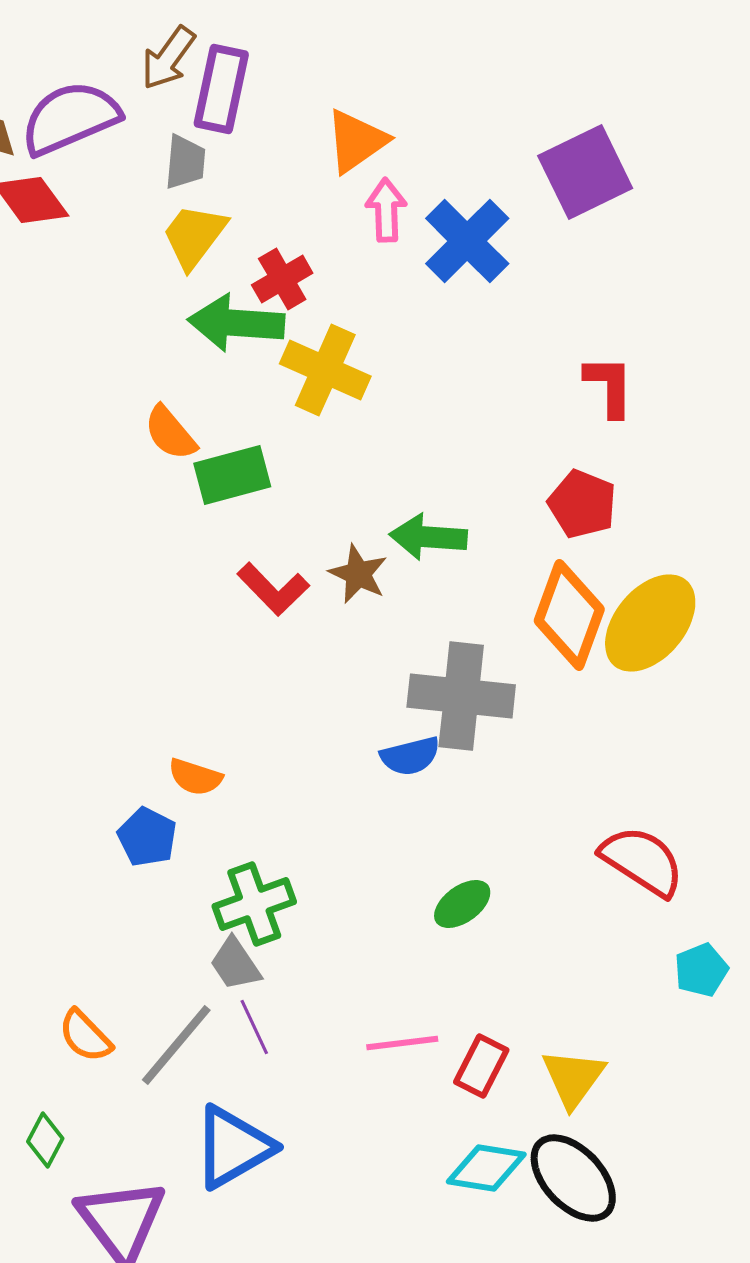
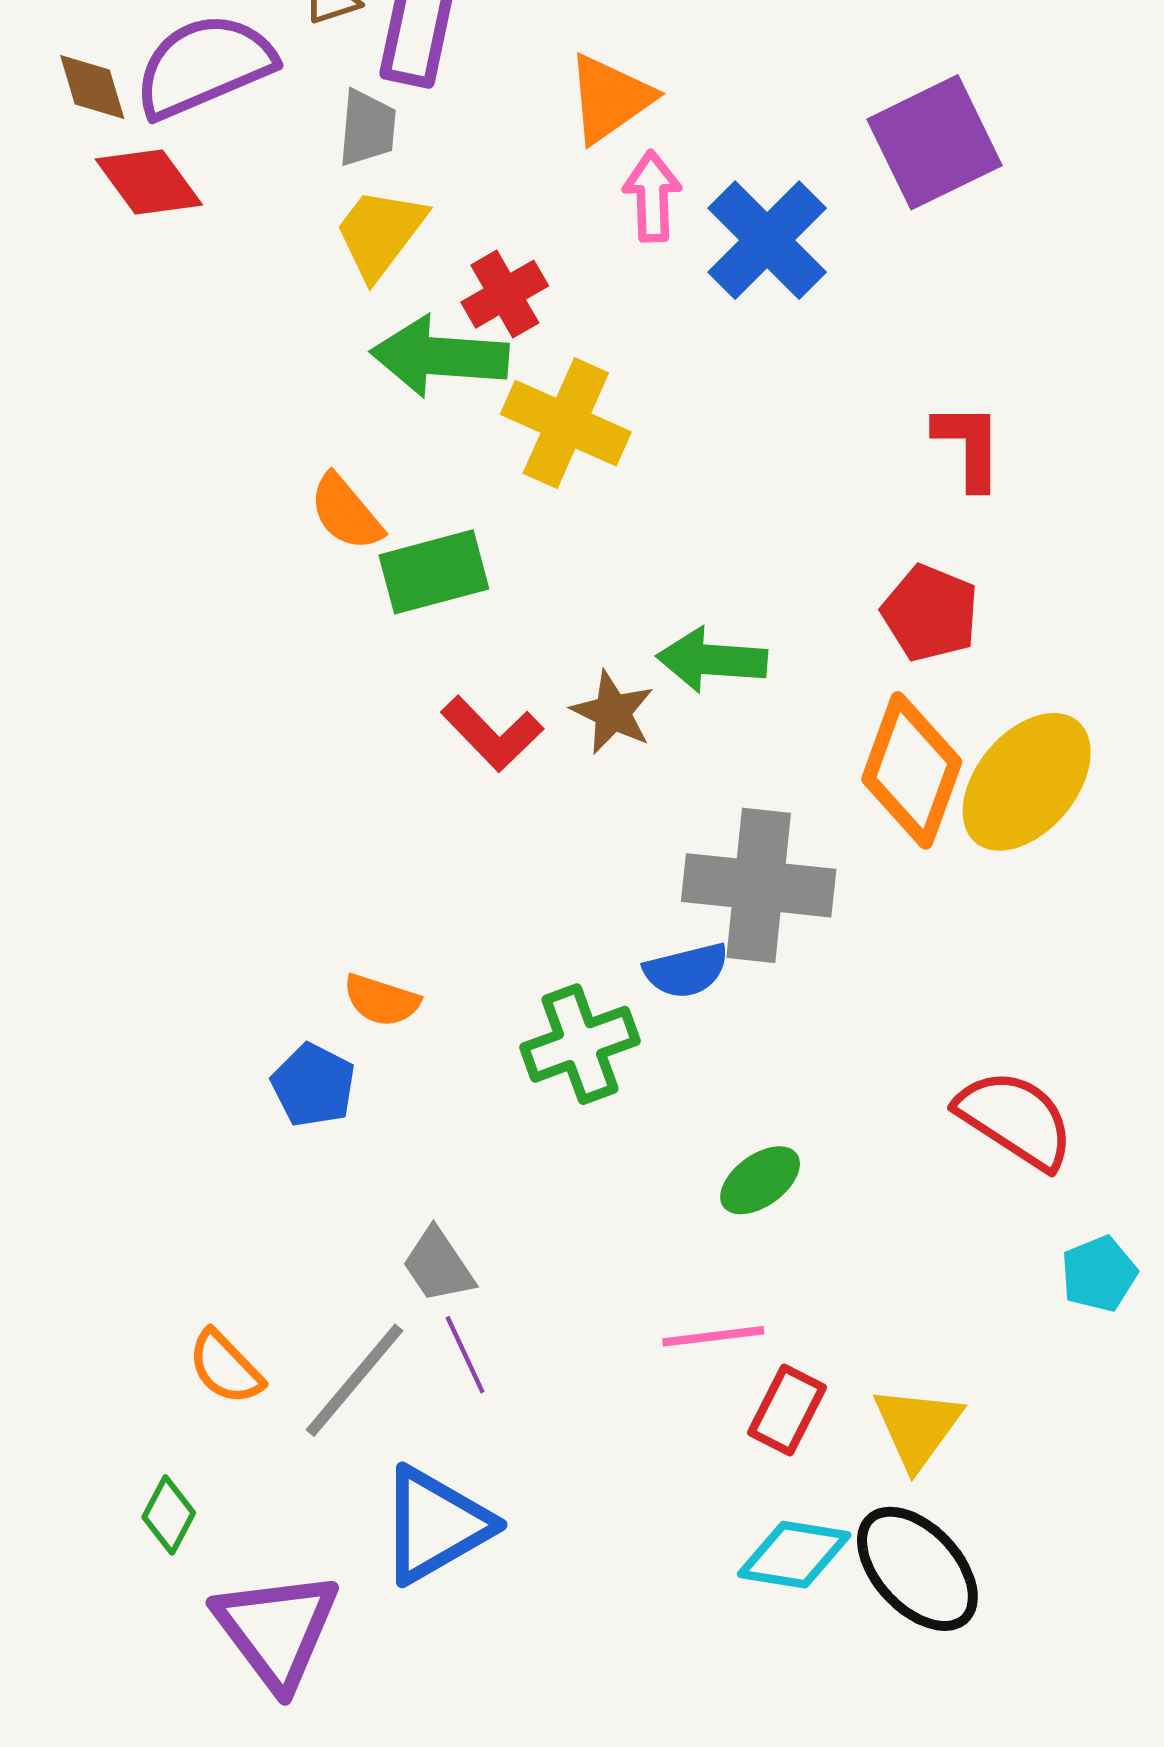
green cross: (254, 904) -> (580, 1044), moved
pink line: (402, 1043) -> (713, 1336), moved

